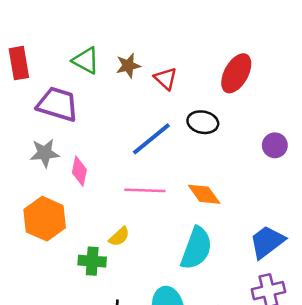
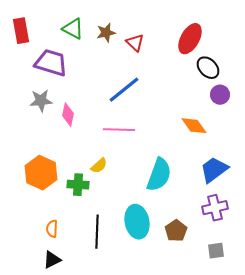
black ellipse: (203, 122) -> (208, 68), moved, turned 35
orange diamond: (204, 194) -> (194, 126), moved
orange hexagon: (45, 219) -> (41, 173), moved

